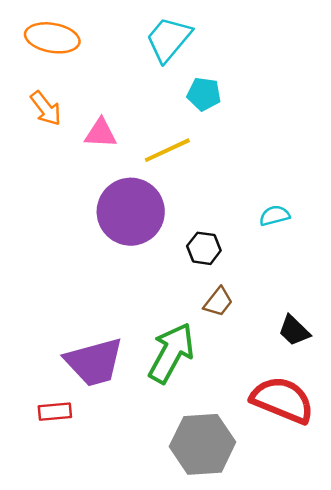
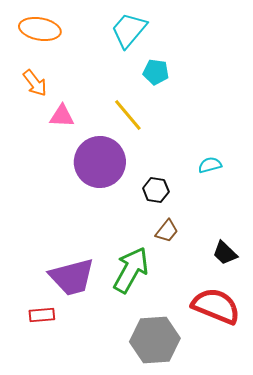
pink triangle: (101, 133) -> (62, 116), moved
yellow line: (167, 150) -> (128, 115), turned 75

